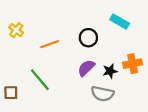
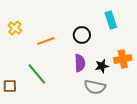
cyan rectangle: (120, 22) -> (111, 20), turned 42
purple semicircle: (86, 68) -> (80, 63), turned 132

